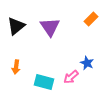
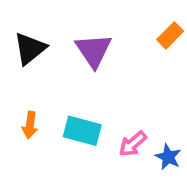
blue star: (87, 63) -> (168, 157), moved
cyan rectangle: (44, 82) -> (82, 131), moved

